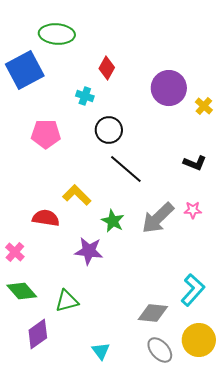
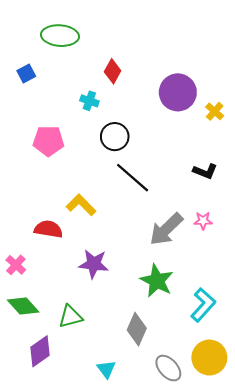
blue square: (25, 70) -> (26, 73), size x0.5
green star: (113, 221) -> (157, 281), moved, size x1.4
gray diamond: (153, 313) -> (137, 329), moved, turned -72

